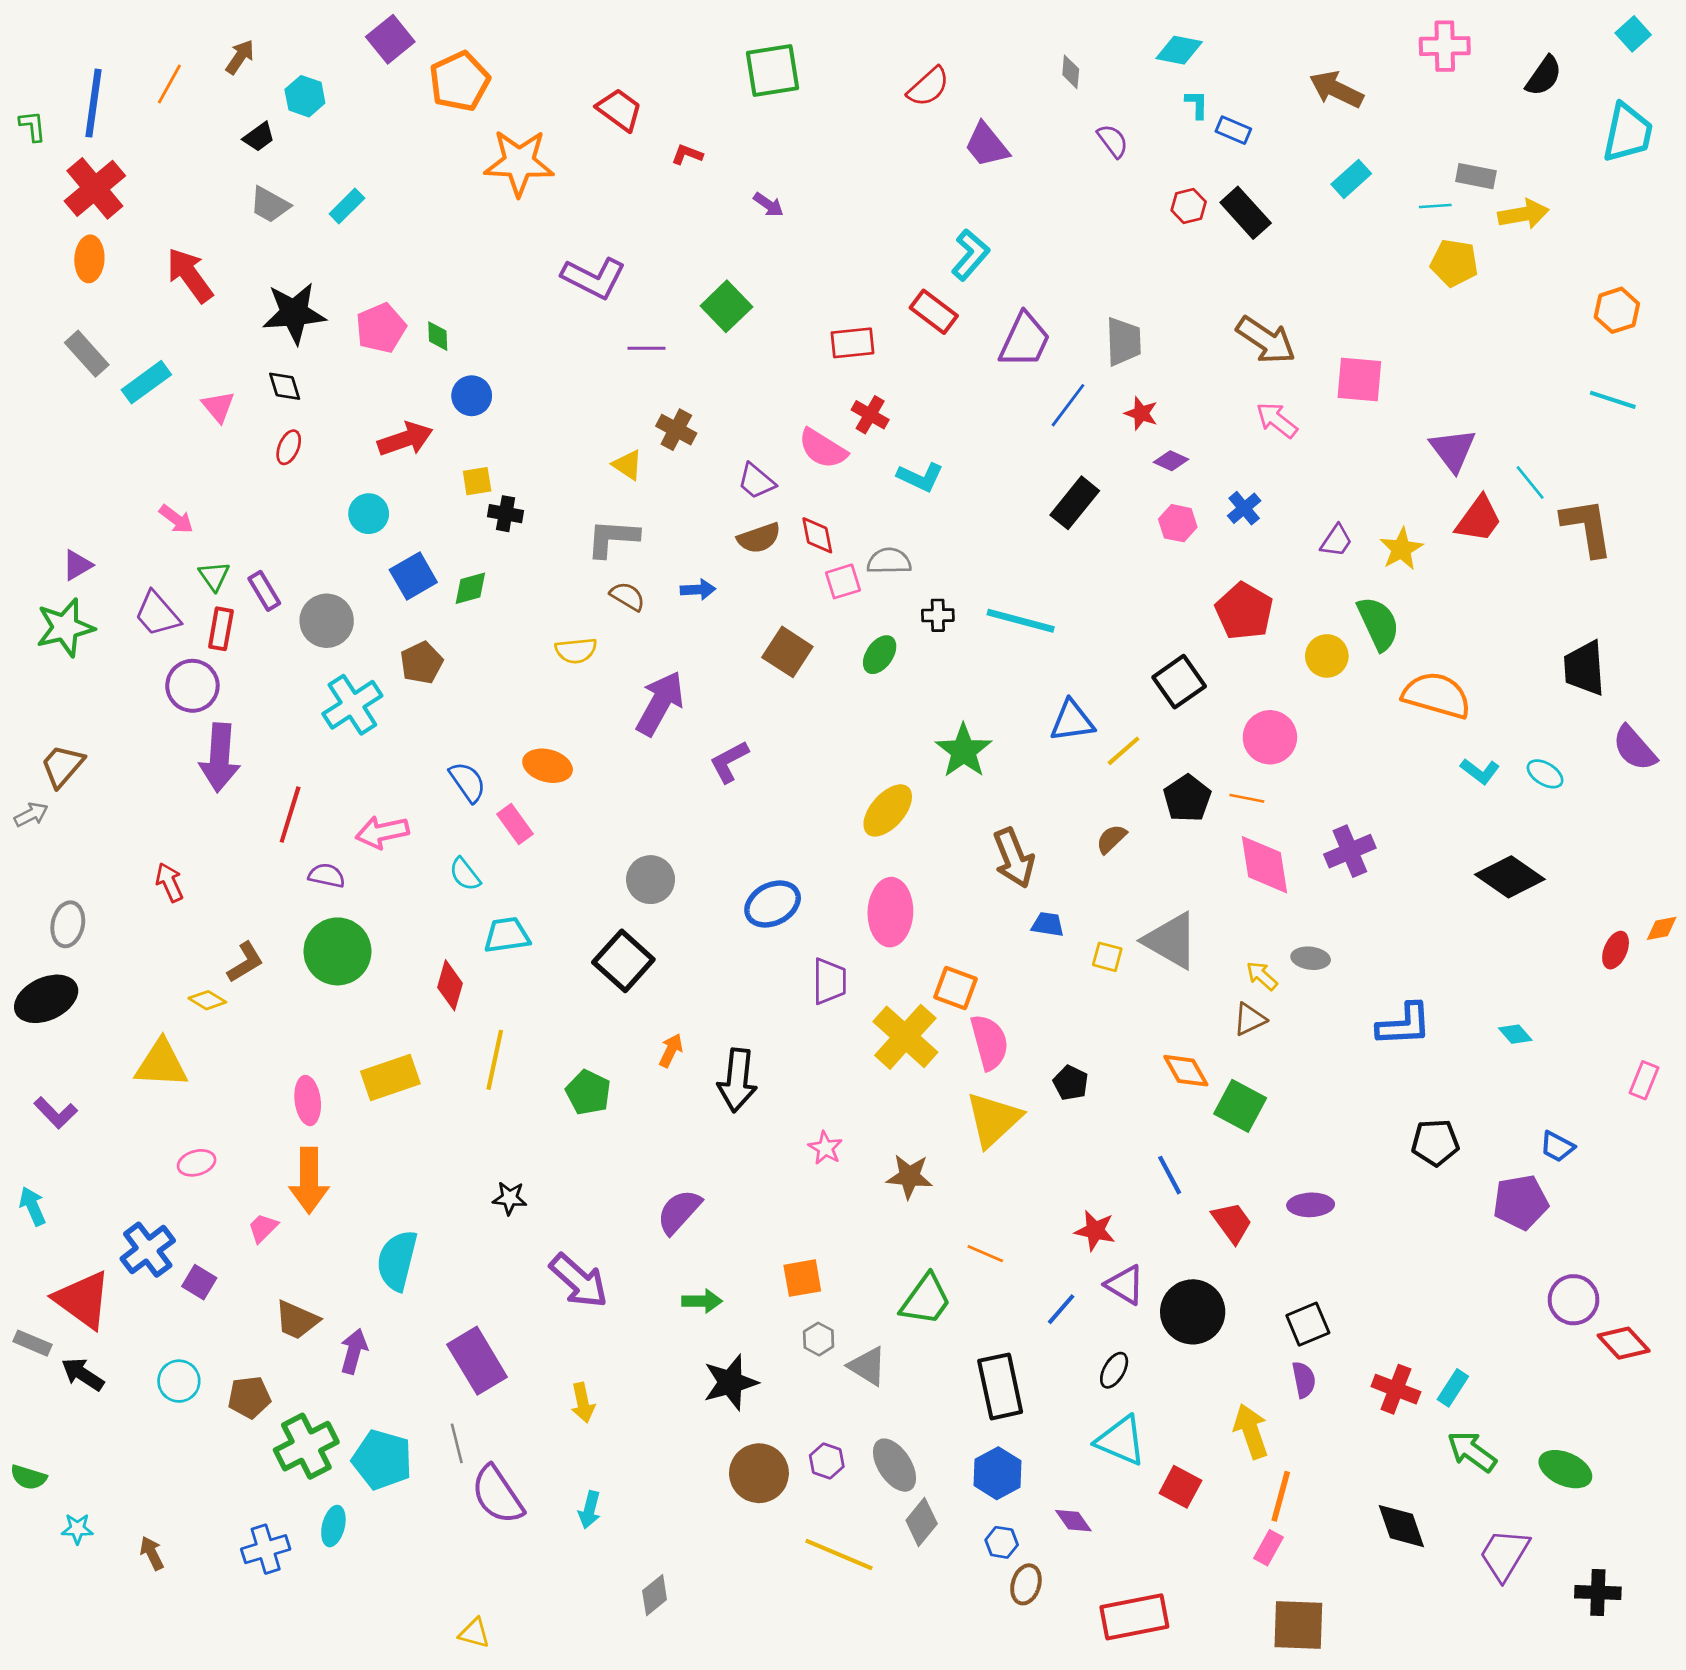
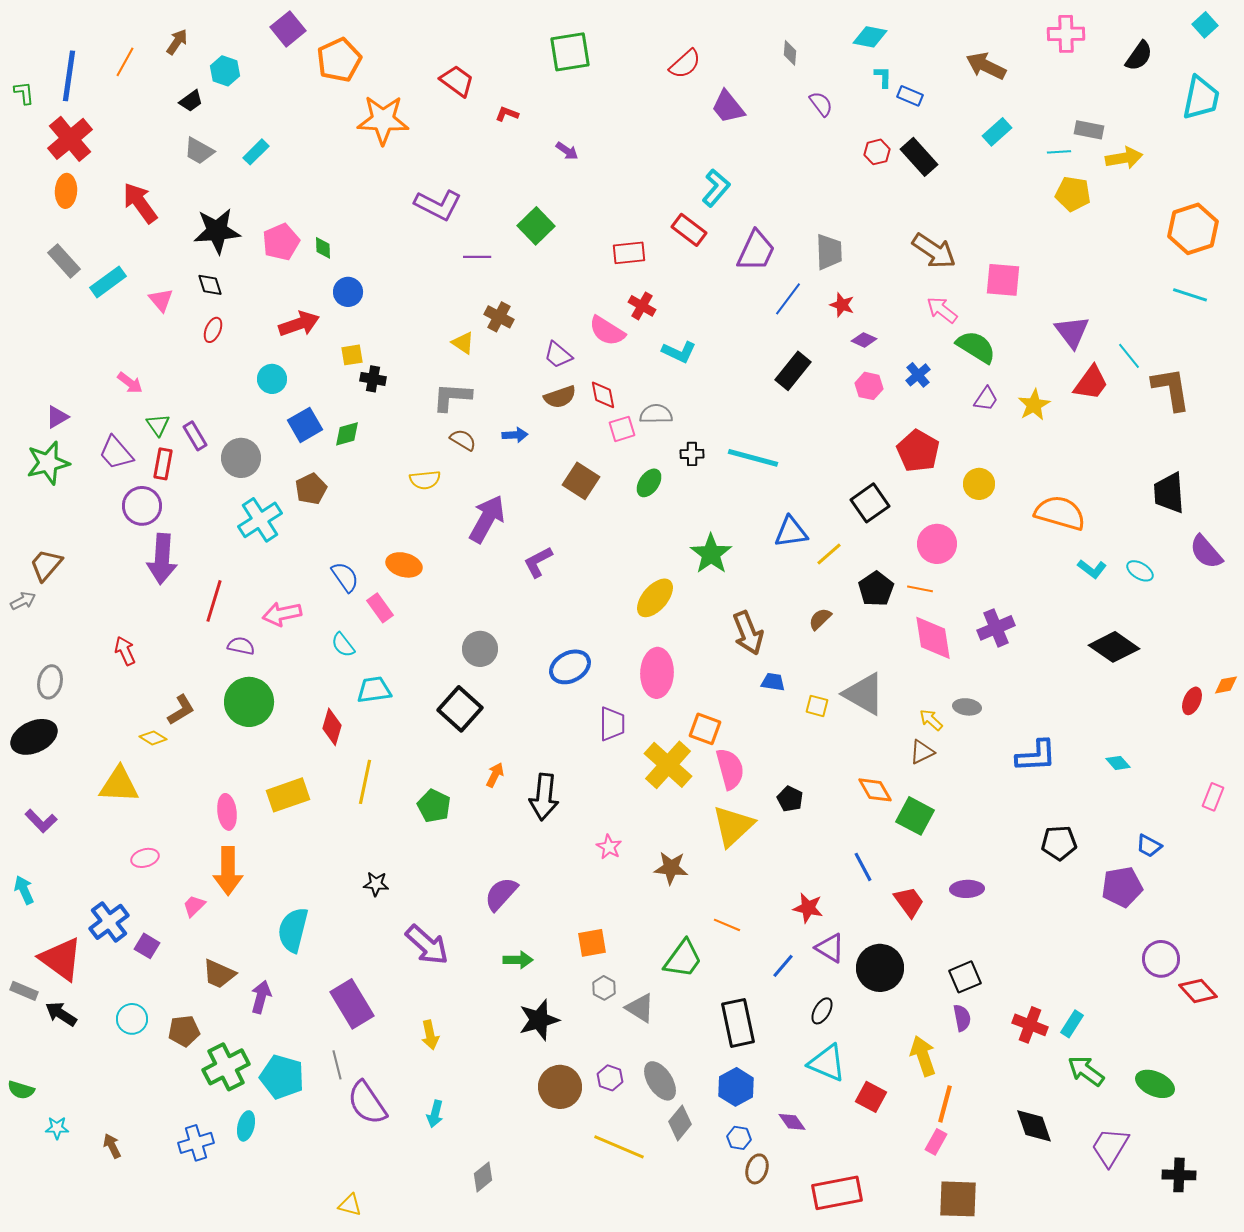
orange hexagon: (1617, 310) -> (1193, 229), size x1.5
green semicircle: (1378, 623) -> (976, 347), moved, turned -33

